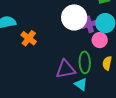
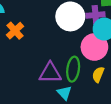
purple cross: (89, 24) -> (95, 15), moved
pink circle: (100, 40) -> (94, 47), size x1.5

